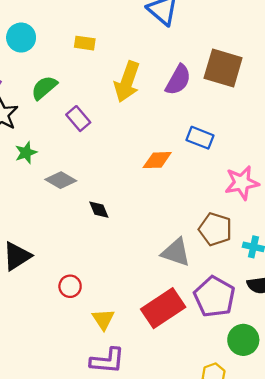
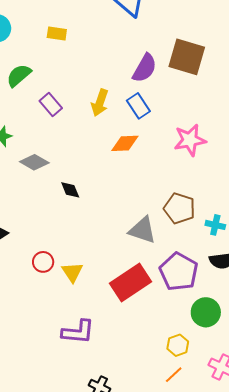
yellow arrow: (127, 82) -> (100, 103), moved, size x0.7
blue rectangle: (200, 138) -> (138, 106), moved, turned 35
pink star: (242, 183) -> (190, 140), moved
yellow triangle: (103, 319) -> (72, 272), moved

